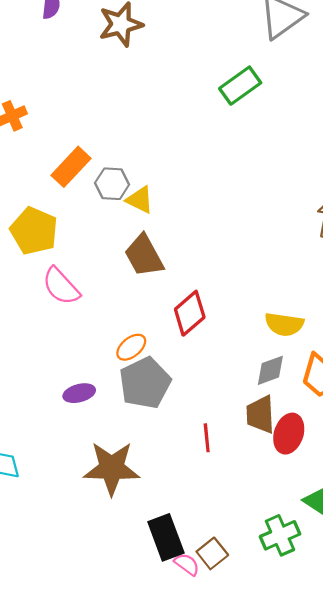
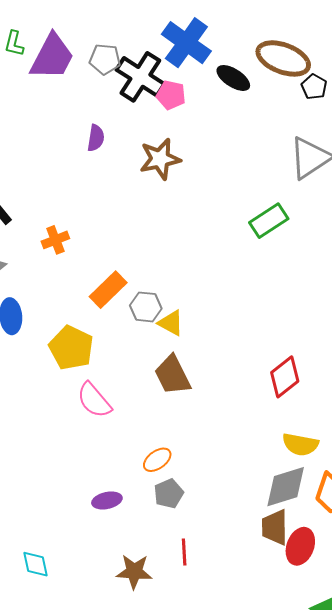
red diamond: (190, 313) -> (285, 377), moved
gray diamond: (270, 370) -> (286, 487), size x1.5
gray pentagon: (145, 383) -> (169, 494), size x0.6
red line: (207, 438) -> (184, 552), moved
brown star: (112, 468) -> (134, 572), size x0.7

